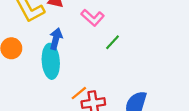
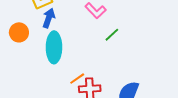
blue arrow: (56, 39) -> (49, 18), moved

